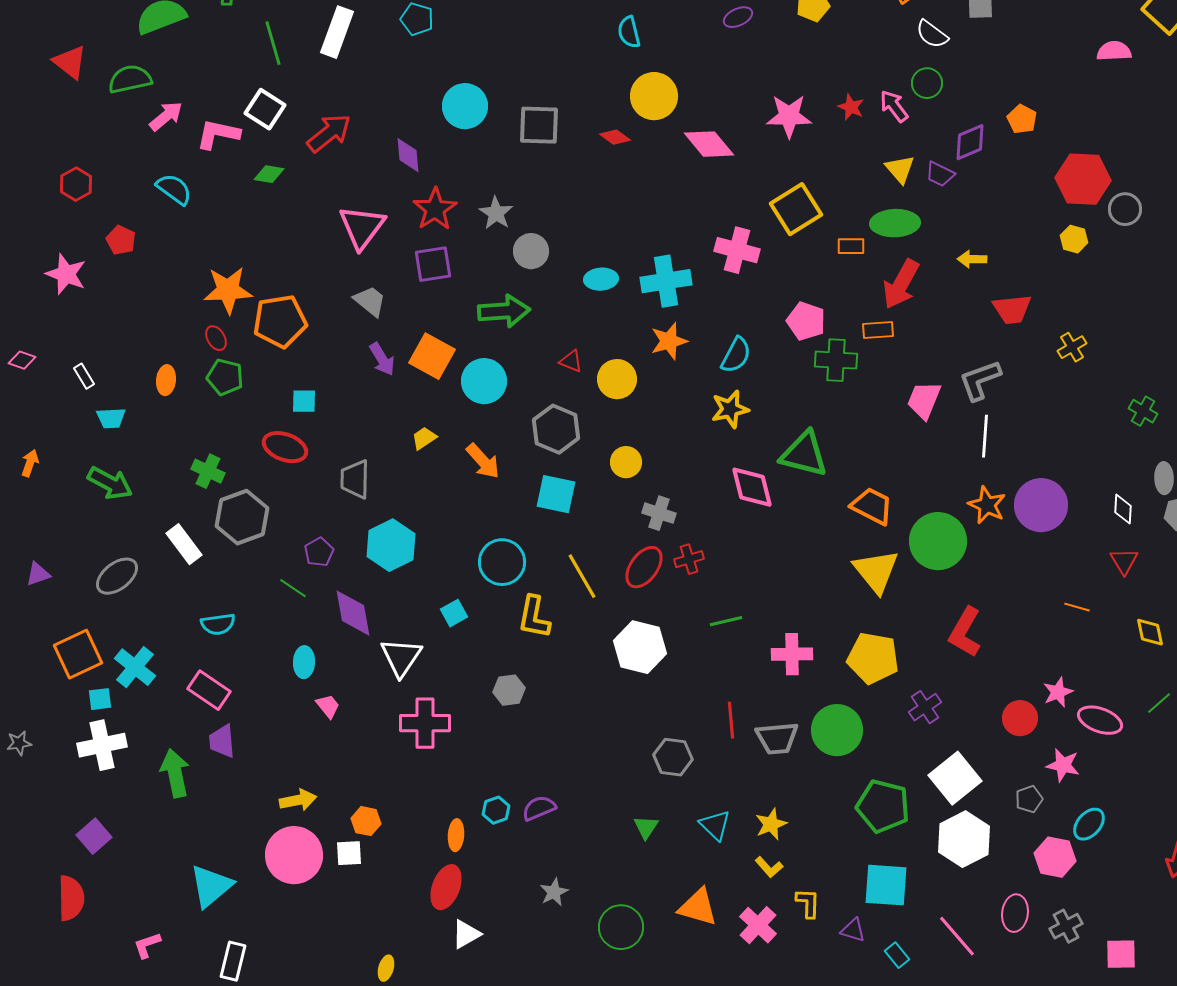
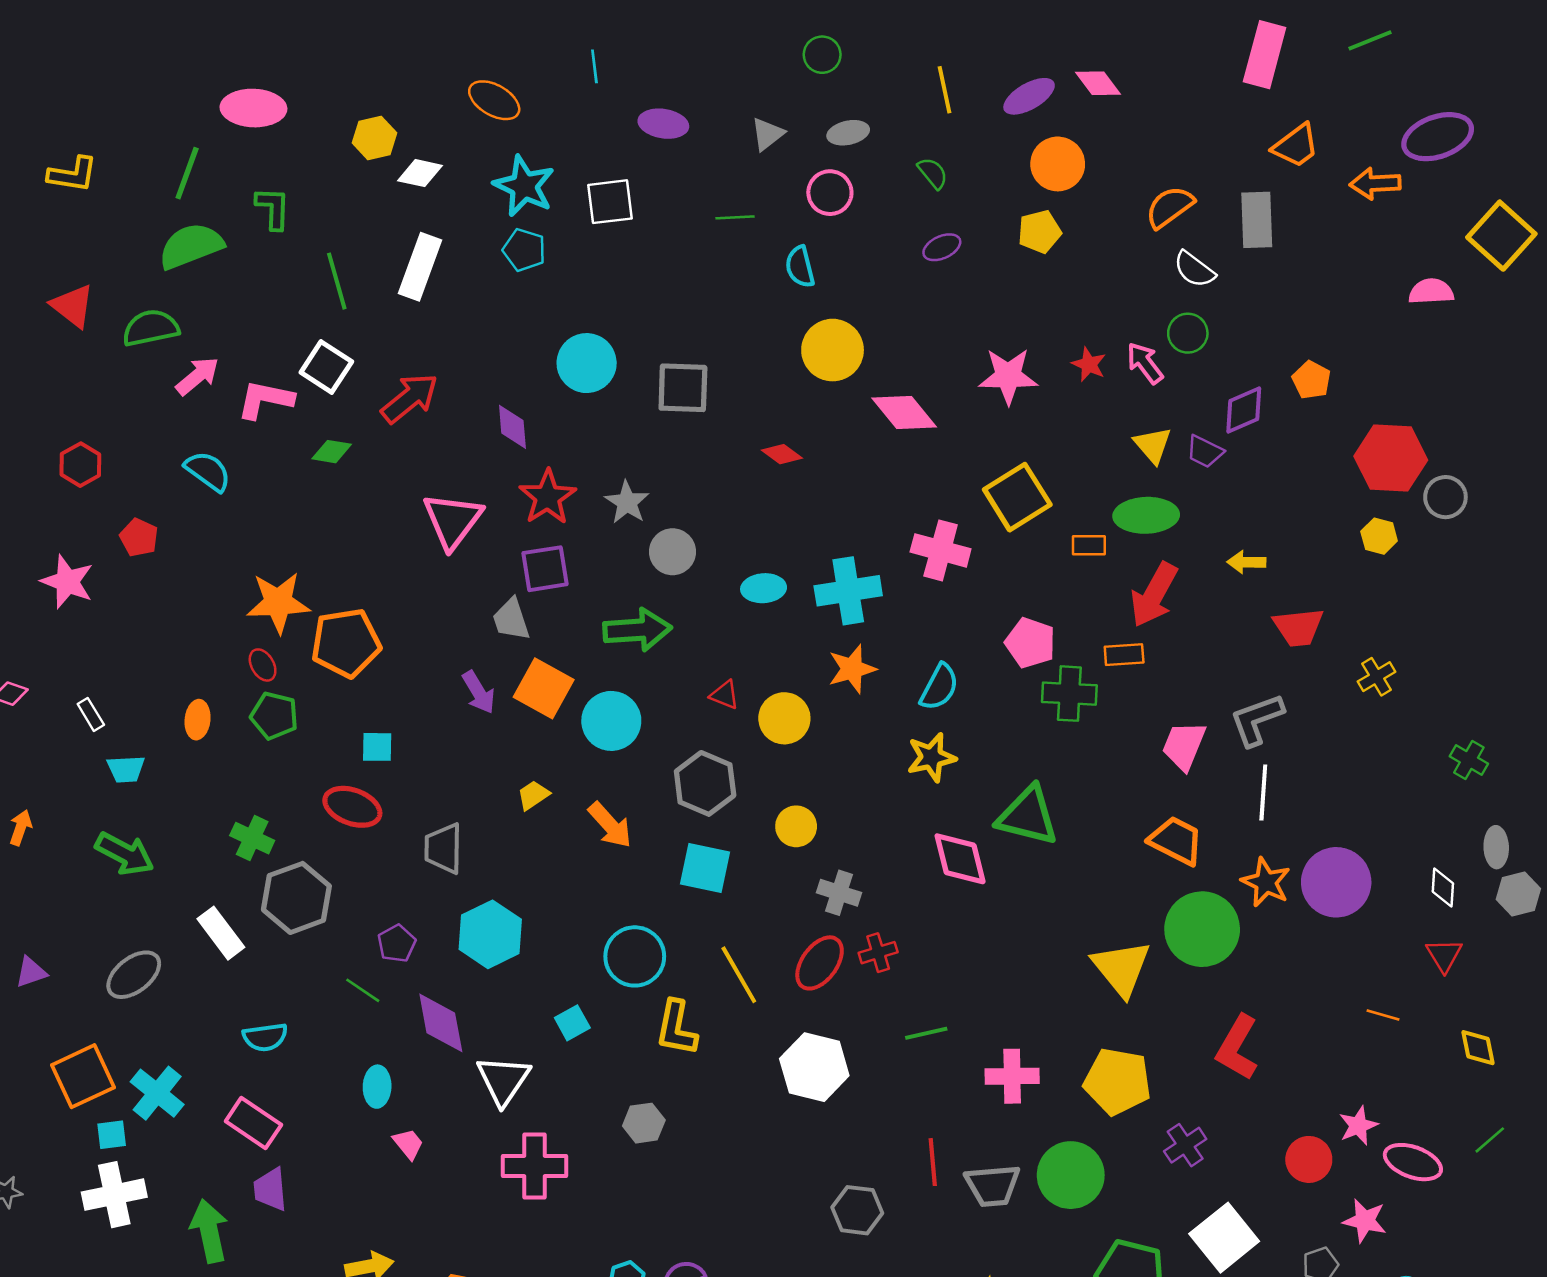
red diamond: (615, 137) -> (782, 454), moved
gray trapezoid: (370, 301) -> (511, 619), moved, turned -147
orange trapezoid: (872, 506) -> (1176, 841), moved

